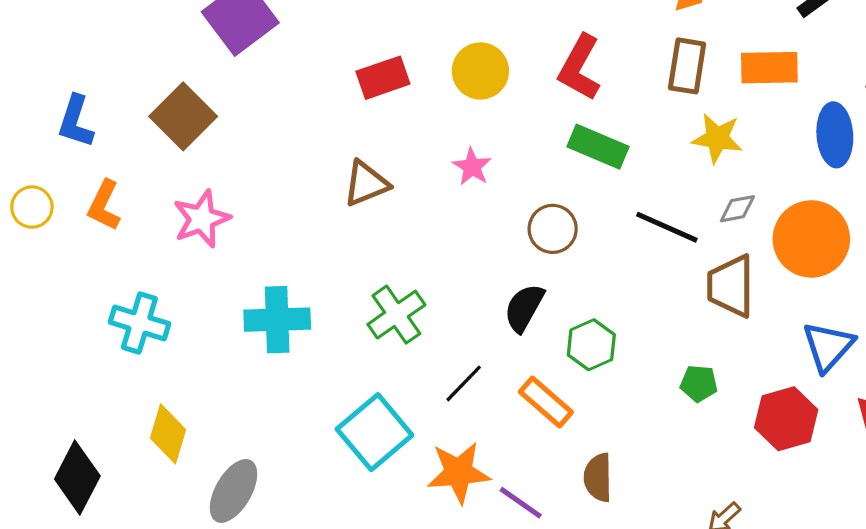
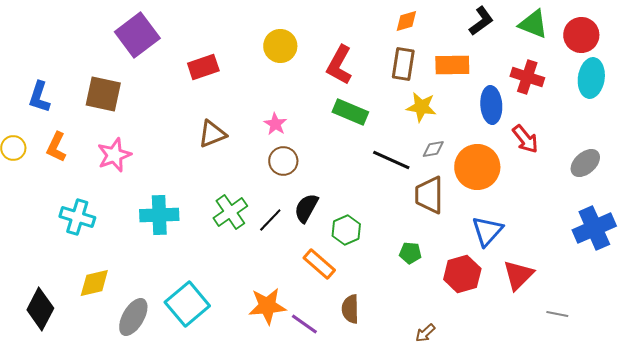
yellow circle: (480, 71) -> (280, 46), moved
red rectangle: (383, 78) -> (203, 67), moved
brown square: (183, 116) -> (103, 94), turned -33
brown circle: (553, 229) -> (283, 161), moved
black line: (464, 383) -> (270, 220), moved
cyan square: (375, 432) -> (187, 304), moved
yellow diamond: (168, 434) -> (94, 283), turned 60

